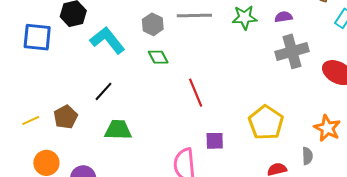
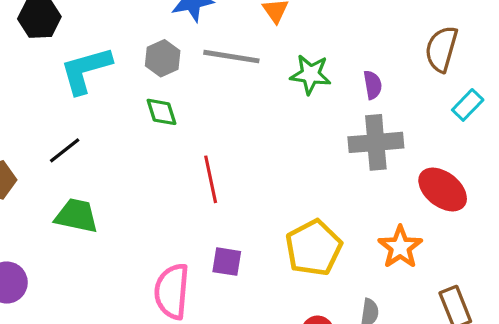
purple semicircle: (284, 17) -> (373, 85), turned 78
cyan L-shape: (107, 40) -> (86, 70), turned -78
orange star: (327, 128) -> (400, 247), moved

